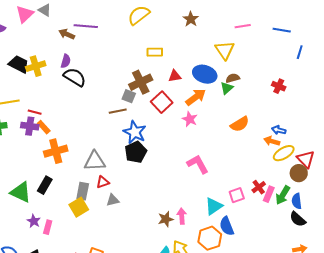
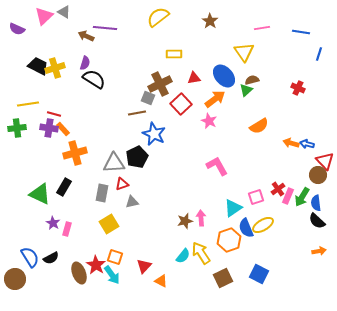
blue ellipse: (205, 74) -> (224, 76), turned 30
blue arrow: (279, 130) -> (307, 144), moved
black pentagon: (136, 152) -> (137, 157), moved
yellow ellipse: (284, 153) -> (263, 225), moved
yellow square: (79, 207) -> (109, 224), moved

